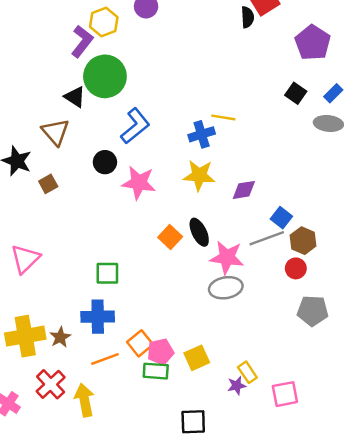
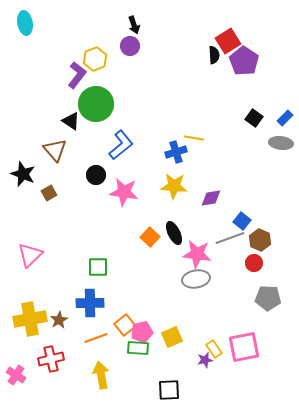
purple pentagon: (313, 43) -> (244, 61), moved
red cross: (51, 384) -> (51, 359), turned 30
pink square: (285, 394) -> (244, 347), moved, size x1.4
yellow arrow: (84, 400) -> (101, 375), moved

